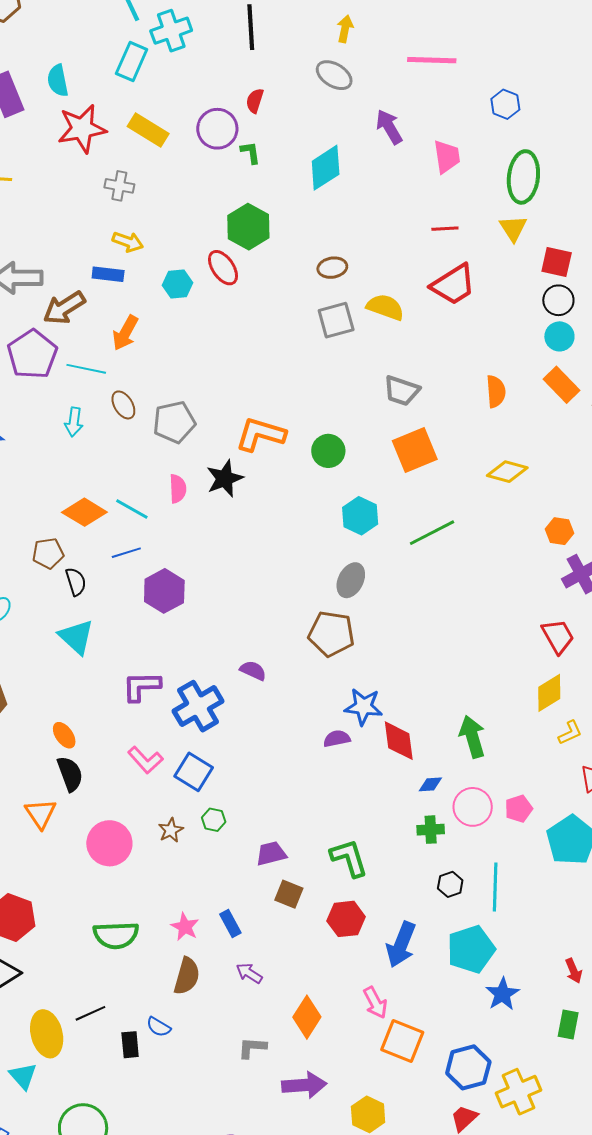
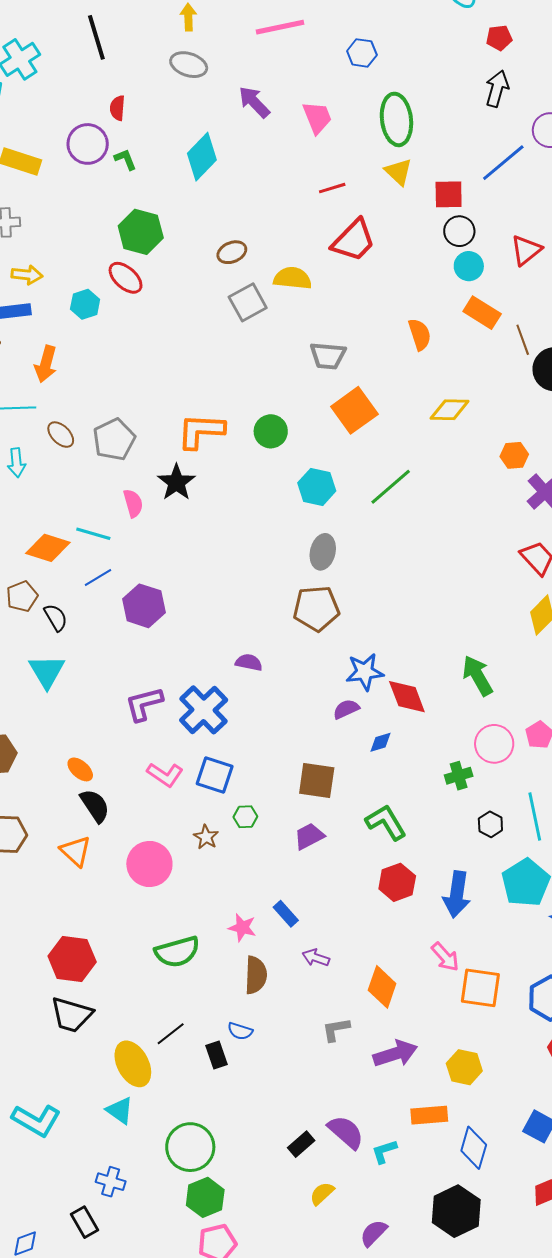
cyan triangle: (76, 637) -> (47, 671), moved, turned 30
blue diamond: (430, 784) -> (381, 742), moved
brown square: (289, 894) -> (317, 780), moved, size x1.4

